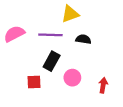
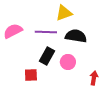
black semicircle: (83, 39) -> (76, 36), size x1.5
pink circle: (72, 78) -> (68, 62), moved

